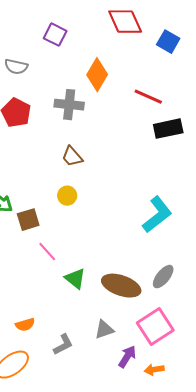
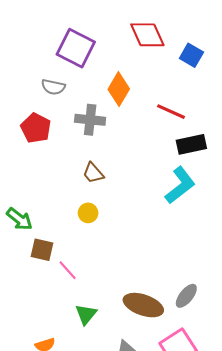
purple square: (55, 35) -> (76, 48), size x1.6
gray semicircle: (16, 67) -> (53, 87), moved
cyan L-shape: (157, 215) -> (180, 185), moved
brown square: (28, 220) -> (42, 250), moved, turned 30
green triangle: (75, 279) -> (86, 314), moved, turned 30

